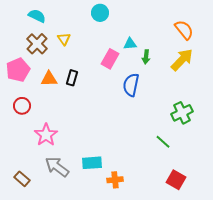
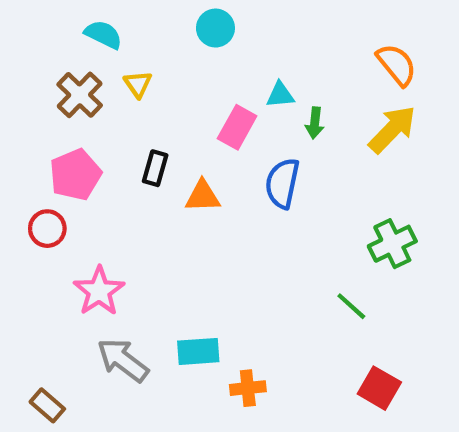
cyan semicircle: (37, 16) -> (103, 34), moved
pink pentagon: (18, 70) -> (75, 175), moved
orange triangle: (49, 79) -> (203, 196), moved
brown rectangle: (22, 179) -> (47, 405), moved

